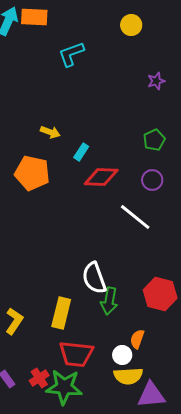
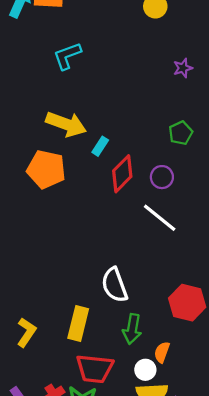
cyan L-shape: (71, 54) -> (67, 56), moved
yellow arrow: (50, 132) -> (66, 124), size x1.8
red diamond: (101, 177) -> (122, 174), turned -48
purple circle: (152, 180) -> (162, 177), moved
green arrow: (109, 301) -> (132, 329), moved

